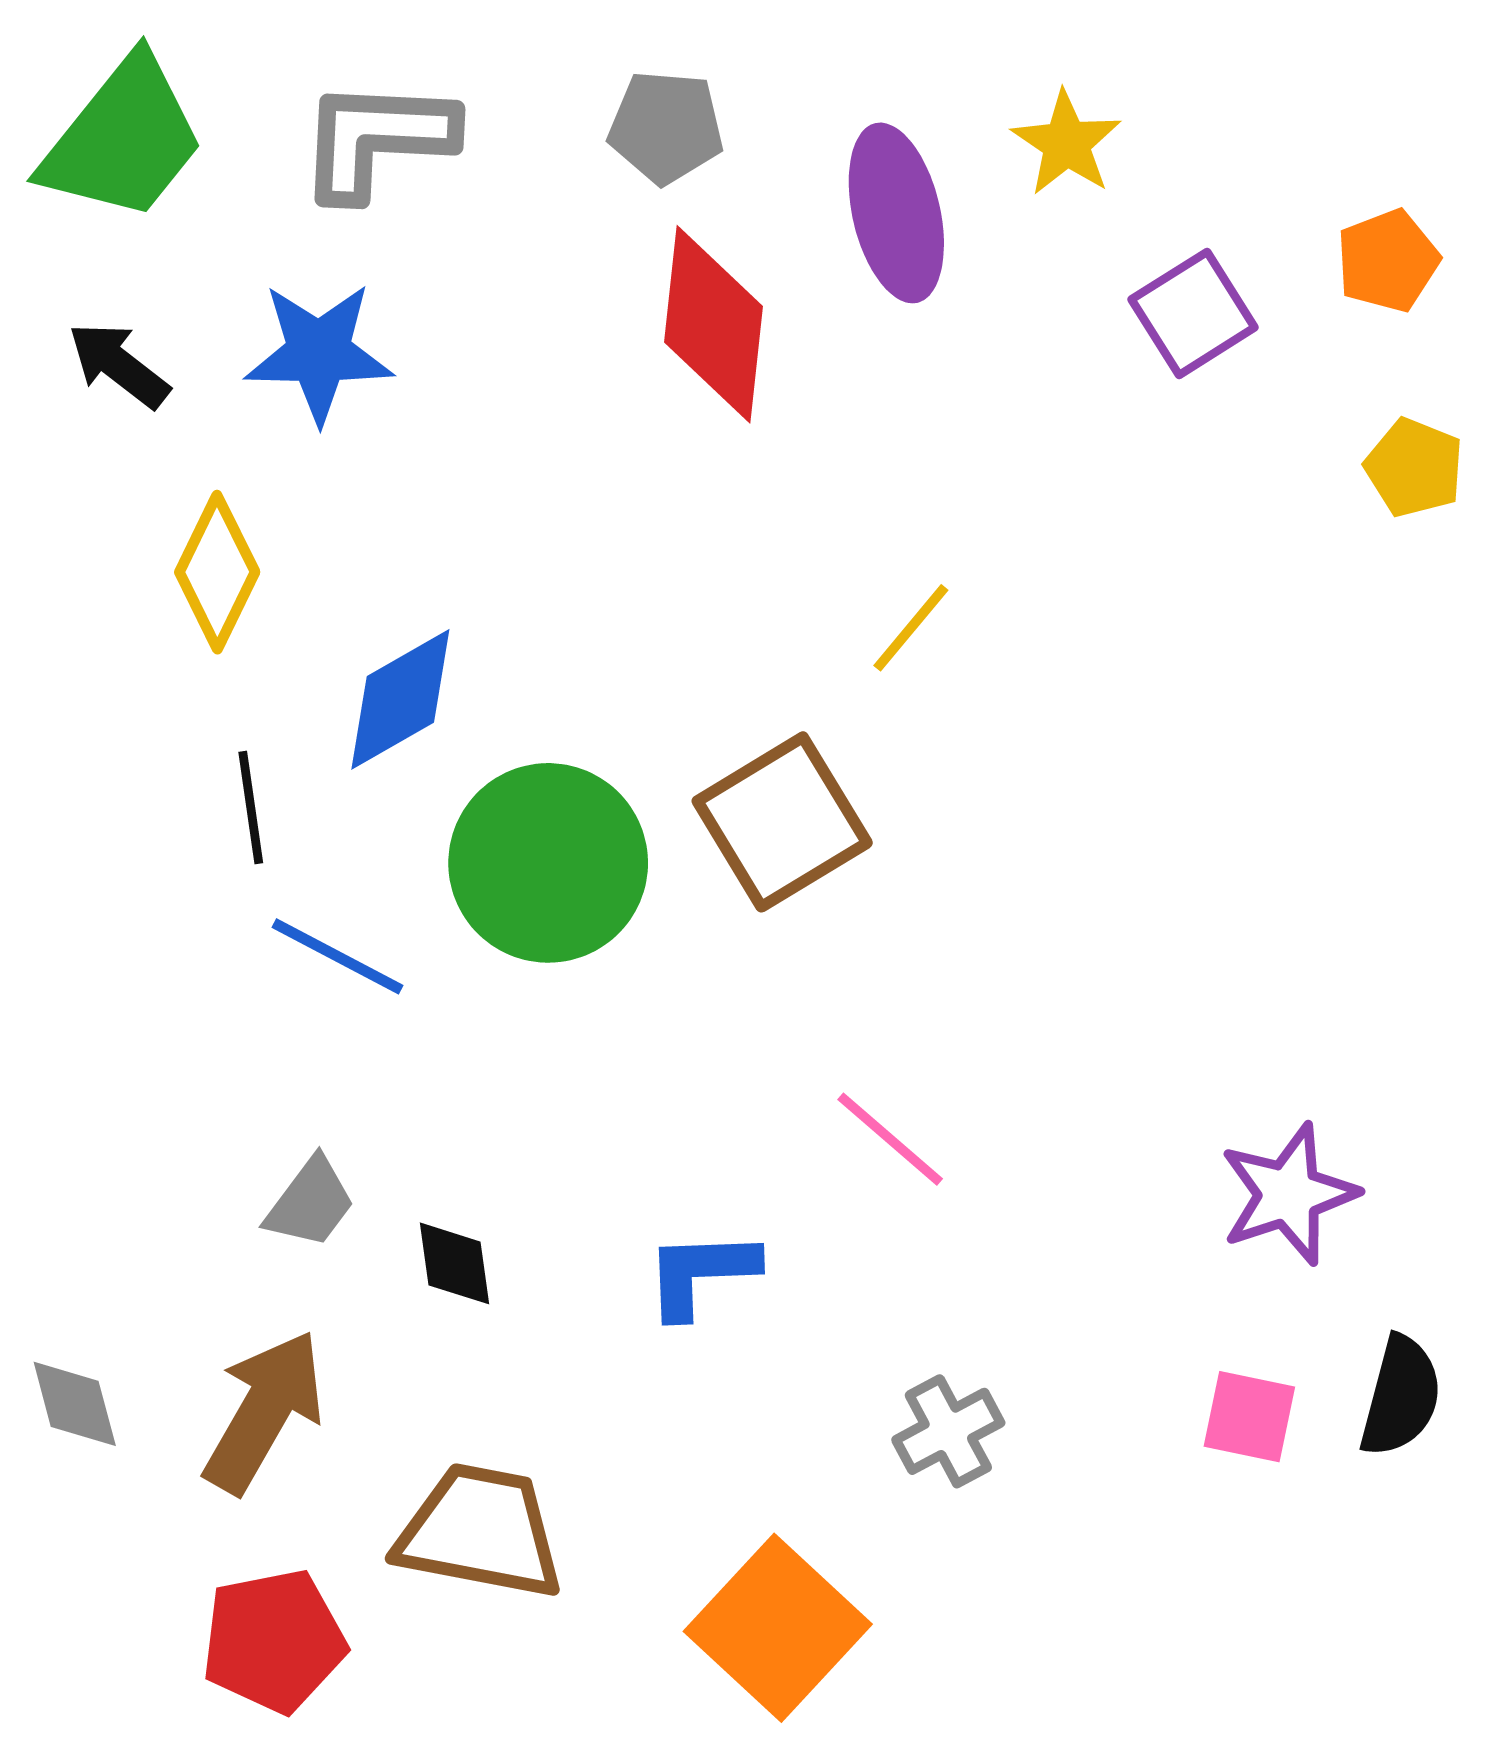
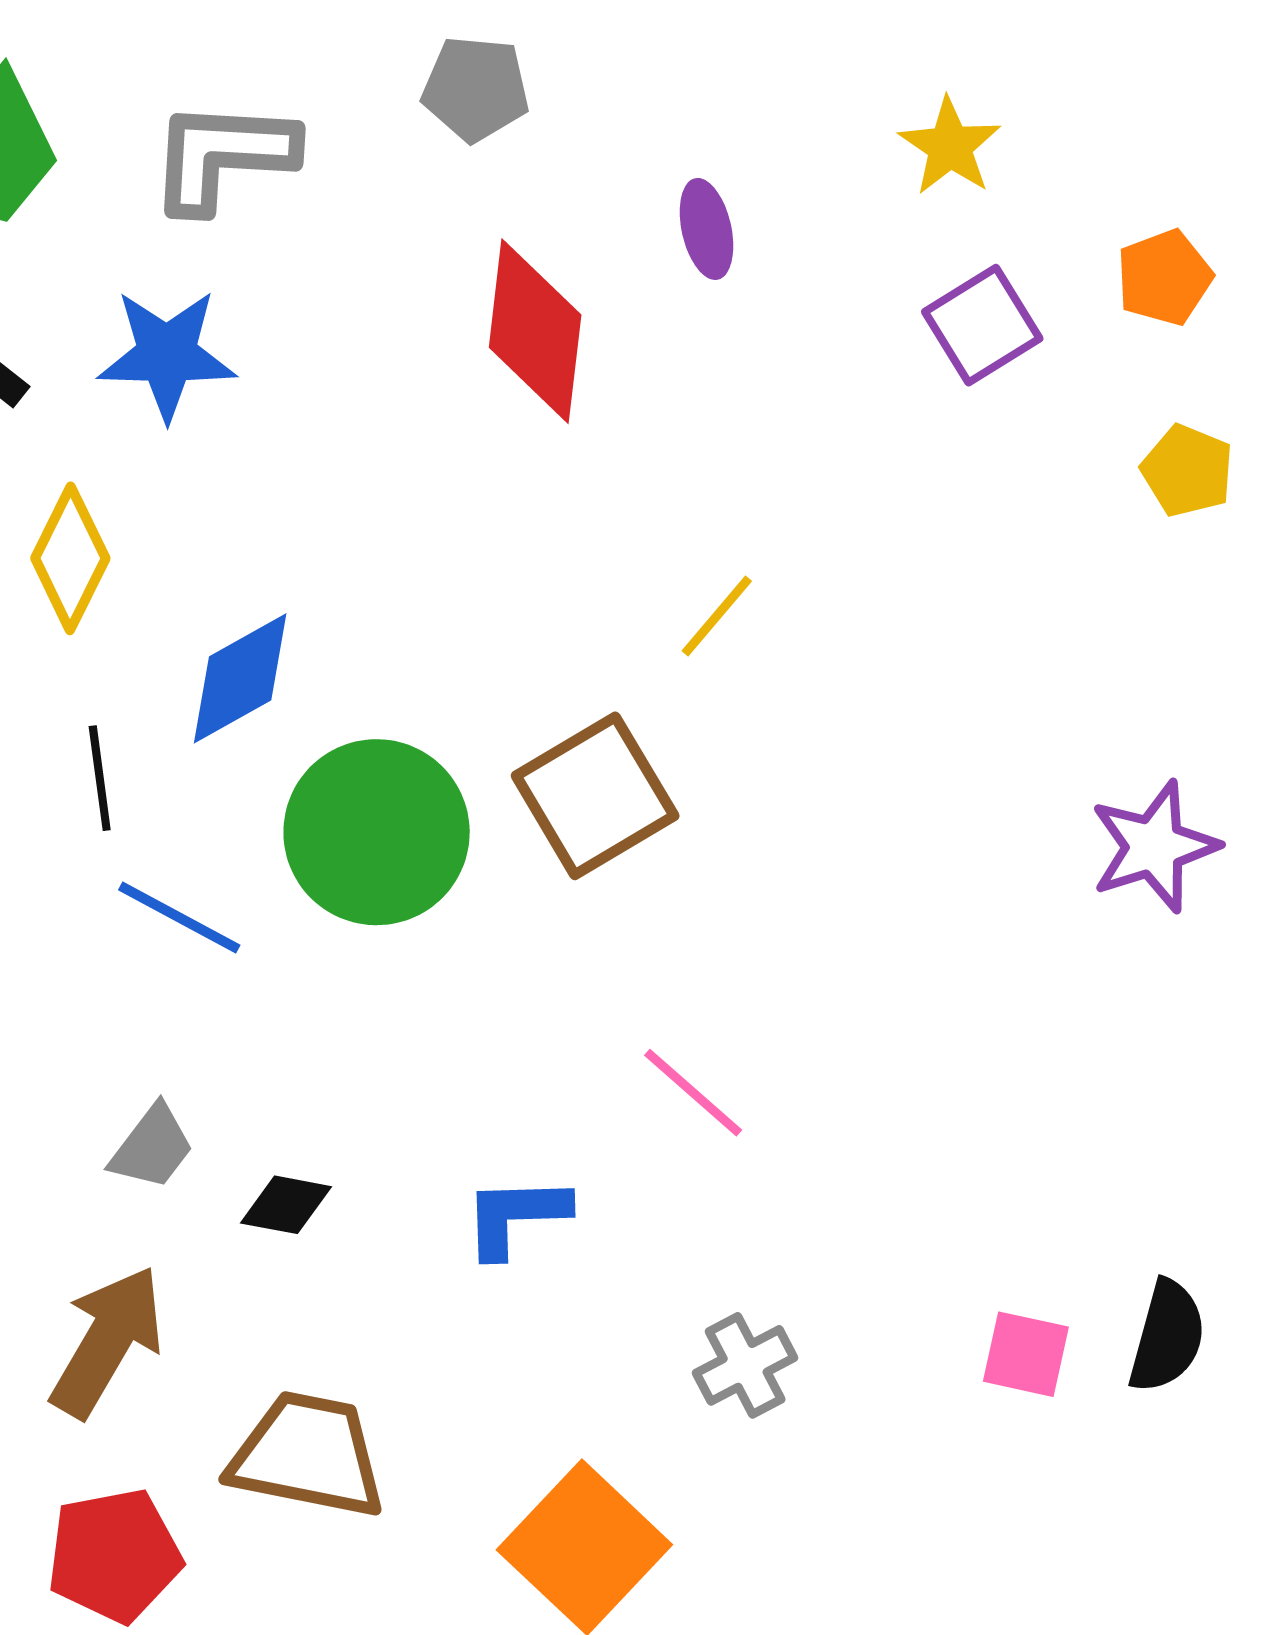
gray pentagon: (666, 127) -> (476, 89), moved
yellow star: (1066, 143) -> (950, 146), moved
purple ellipse: (896, 213) -> (706, 229), size x0.6
purple star: (1288, 1194) -> (1154, 847), moved
black diamond: (455, 1263) -> (286, 1205), turned -72

